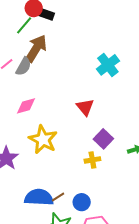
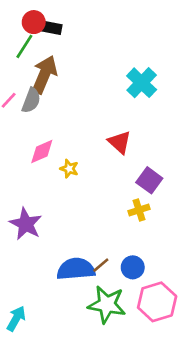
yellow star: (43, 139) -> (69, 169), moved, size x0.5

